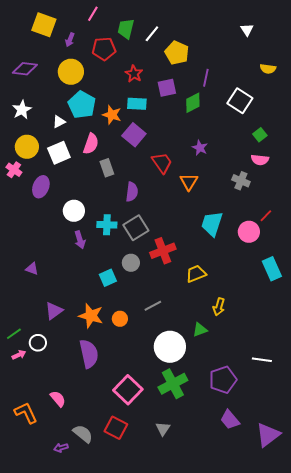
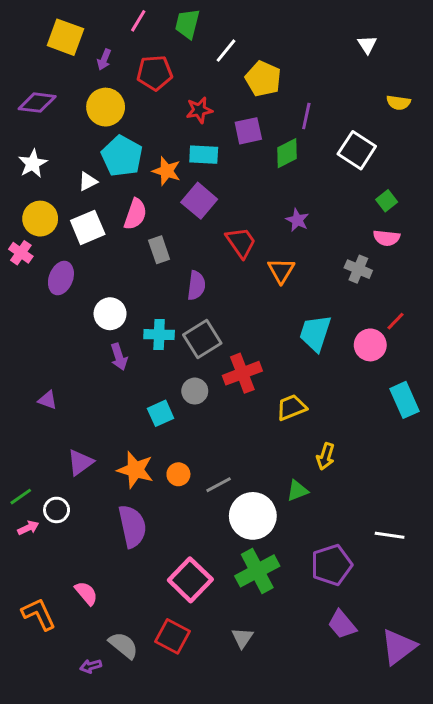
green trapezoid: (126, 29) -> (187, 24), moved
red star: (134, 74) -> (199, 110), turned 30
gray line: (153, 306) -> (219, 485), moved

